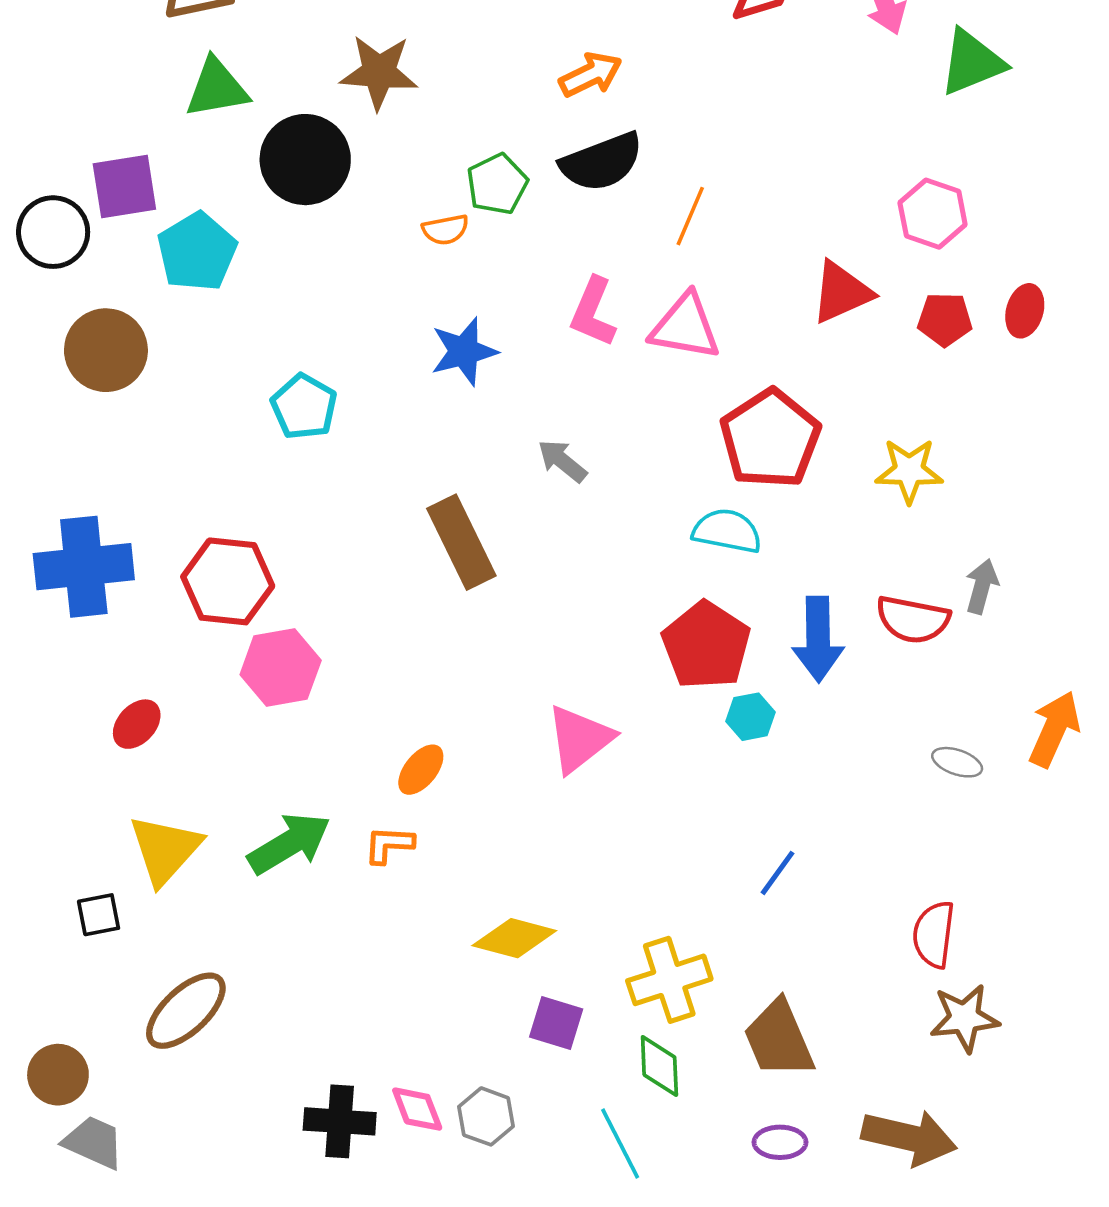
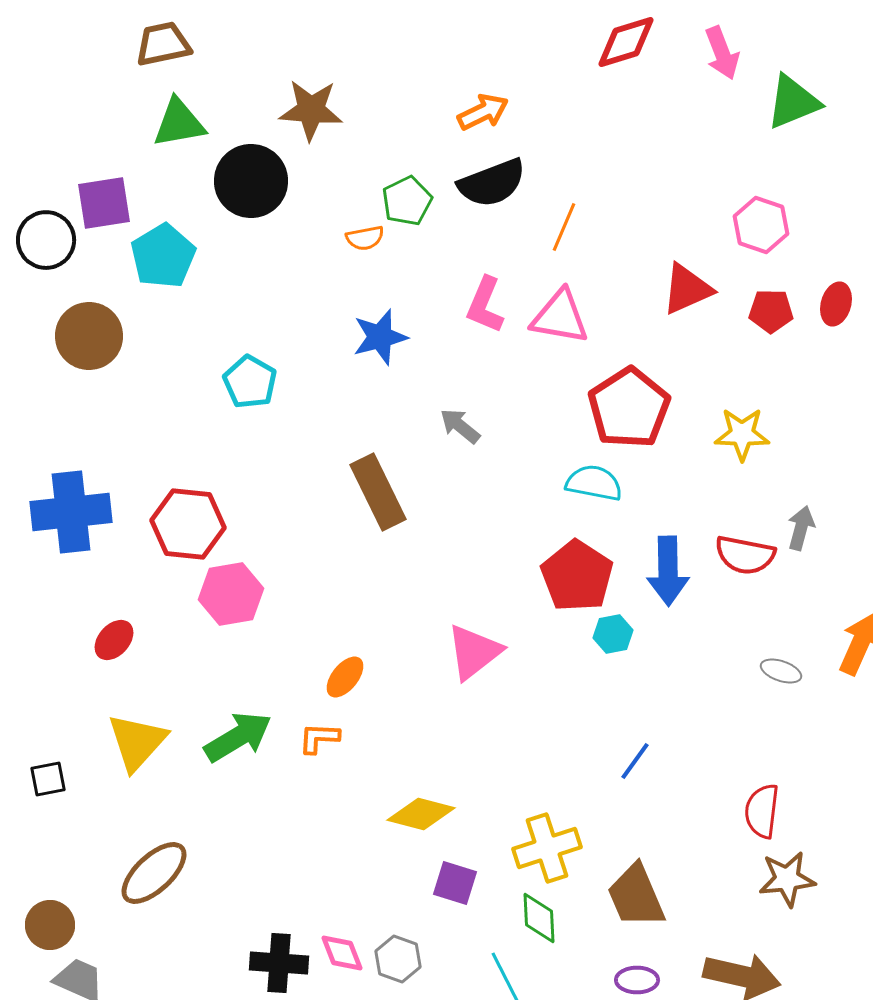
black square: (99, 915) -> (48, 779), moved

